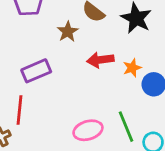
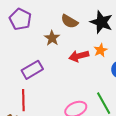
orange star: (132, 68) -> (101, 50), moved

